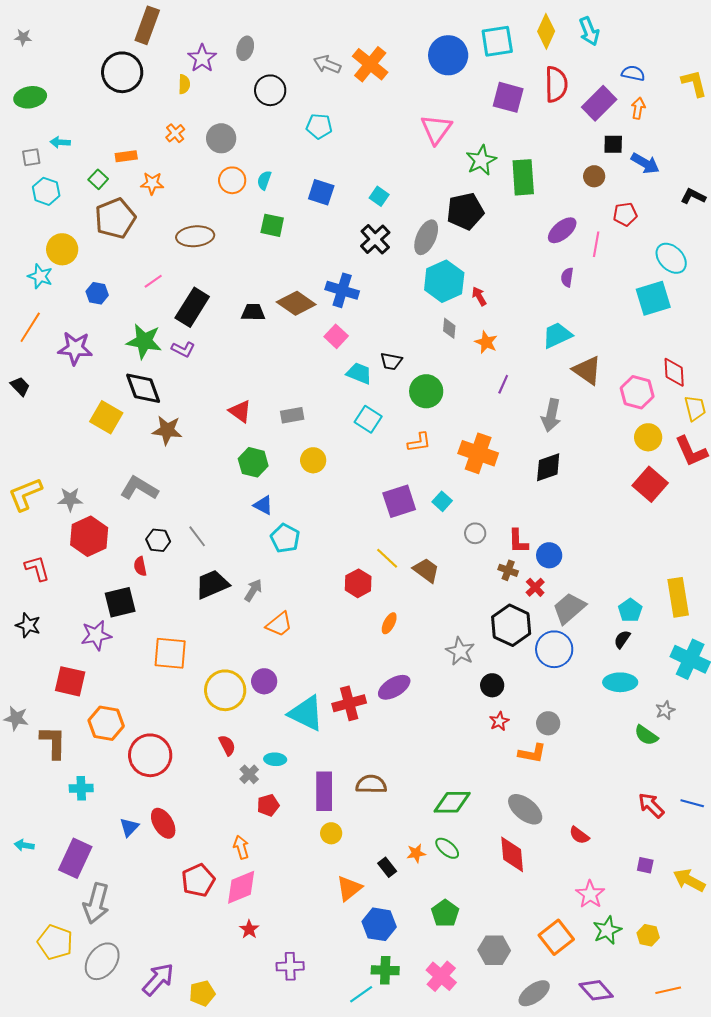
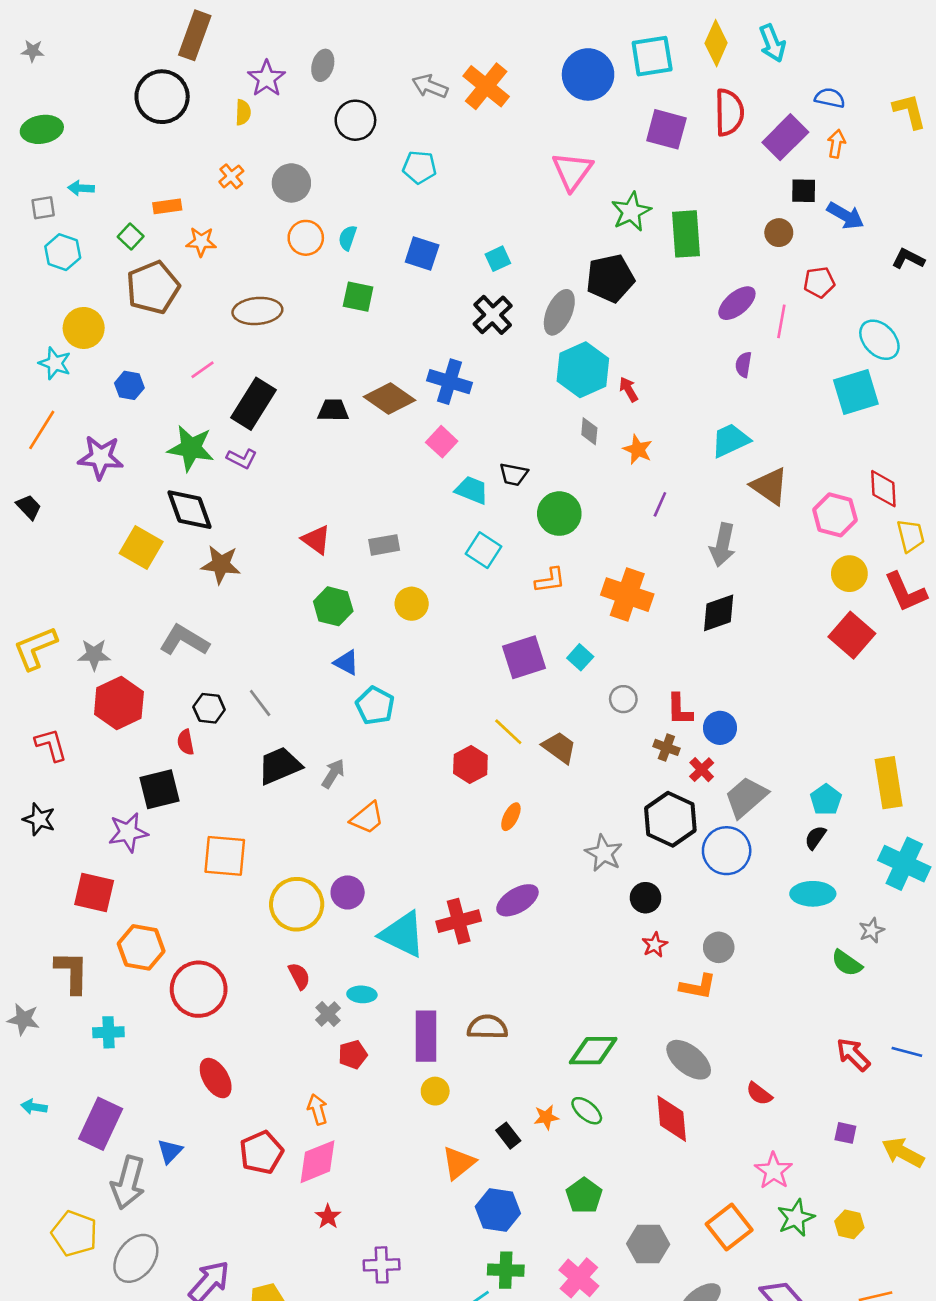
cyan square: (379, 196) -> (498, 259), turned 30
gray star: (16, 718) -> (24, 1019), moved
blue triangle: (129, 827) -> (170, 1151), moved

